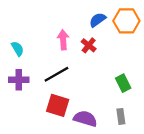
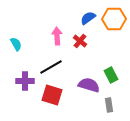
purple cross: (19, 80) -> (25, 81), moved
purple semicircle: (85, 119) -> (89, 85), moved

